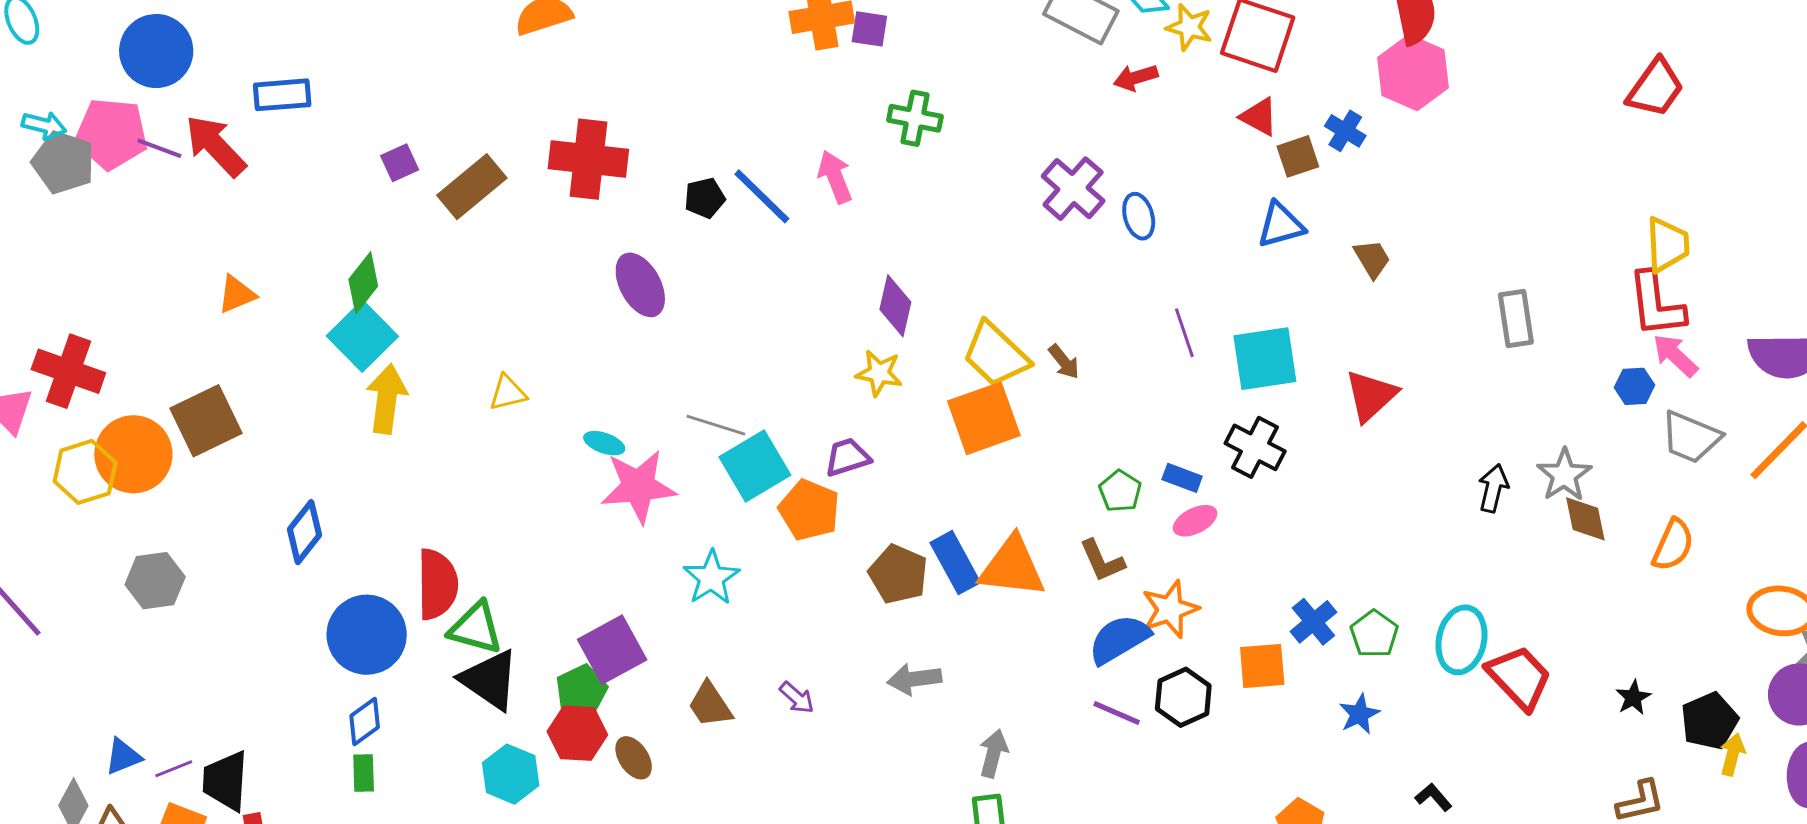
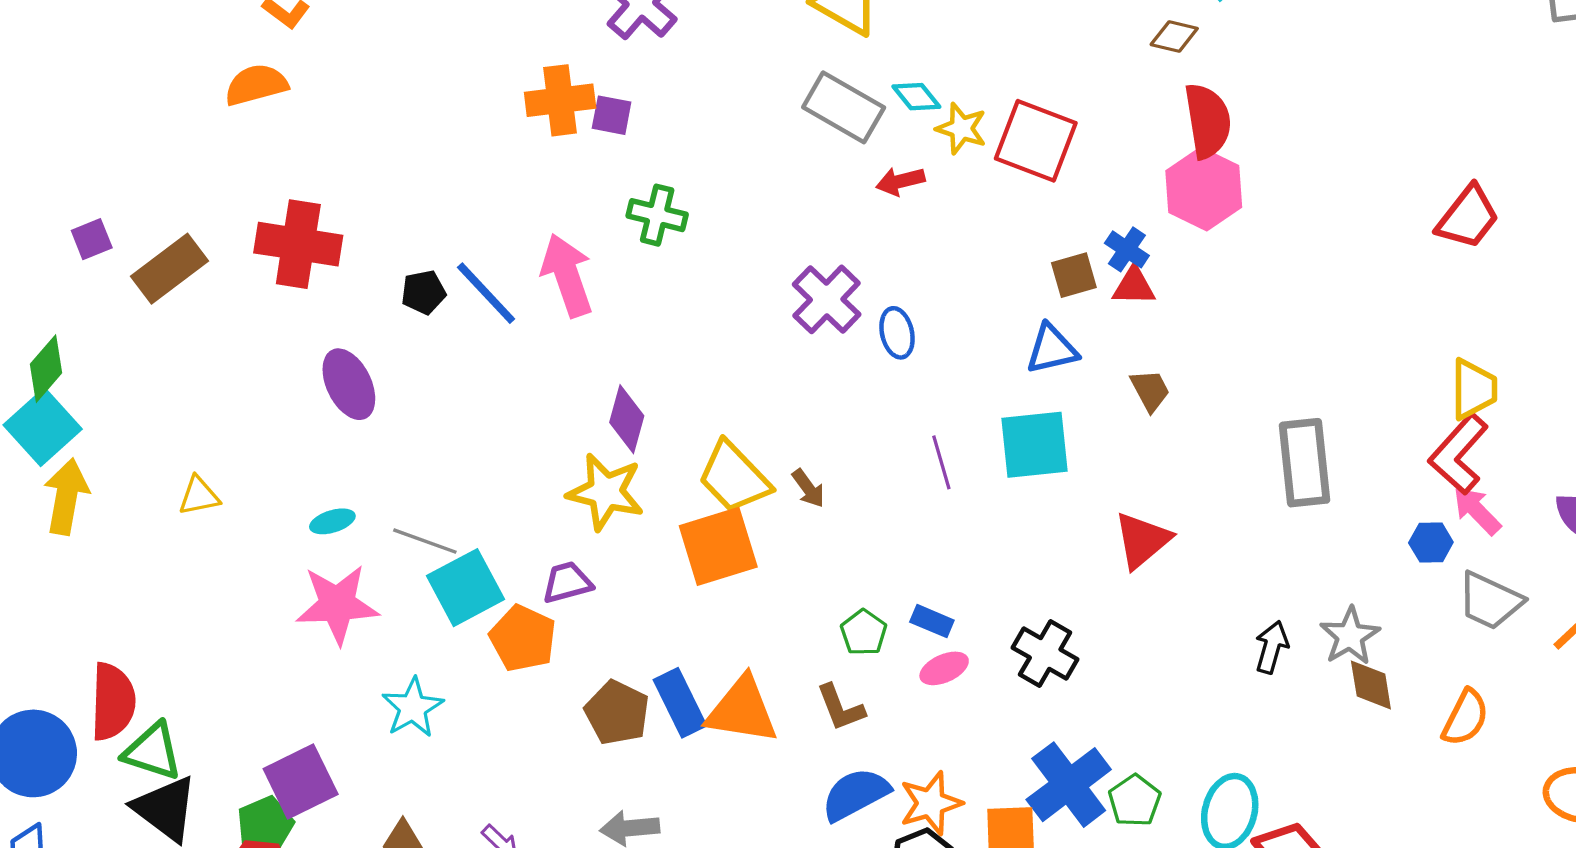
red triangle: (1259, 117) -> (1134, 286), moved, turned -30
pink arrow: (835, 177) -> (567, 275), size x1.4
red L-shape: (1656, 304) -> (1459, 454), turned 46
gray rectangle: (1516, 318) -> (1305, 463), size x1.4
cyan square: (1265, 359) -> (1034, 445), moved
yellow star: (879, 373) -> (606, 492), size x1.5
cyan ellipse: (604, 443) -> (332, 521), moved, turned -39
black cross: (1255, 447) -> (1045, 653), moved
orange star: (1170, 609) -> (931, 803), moved
blue cross: (1313, 622) -> (1069, 785), size x1.6

